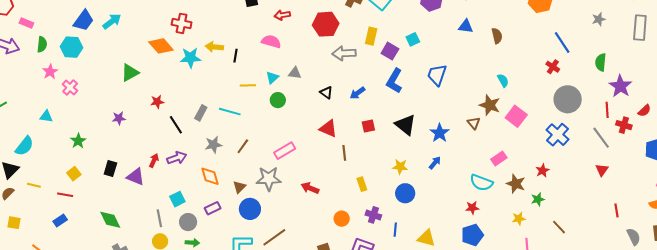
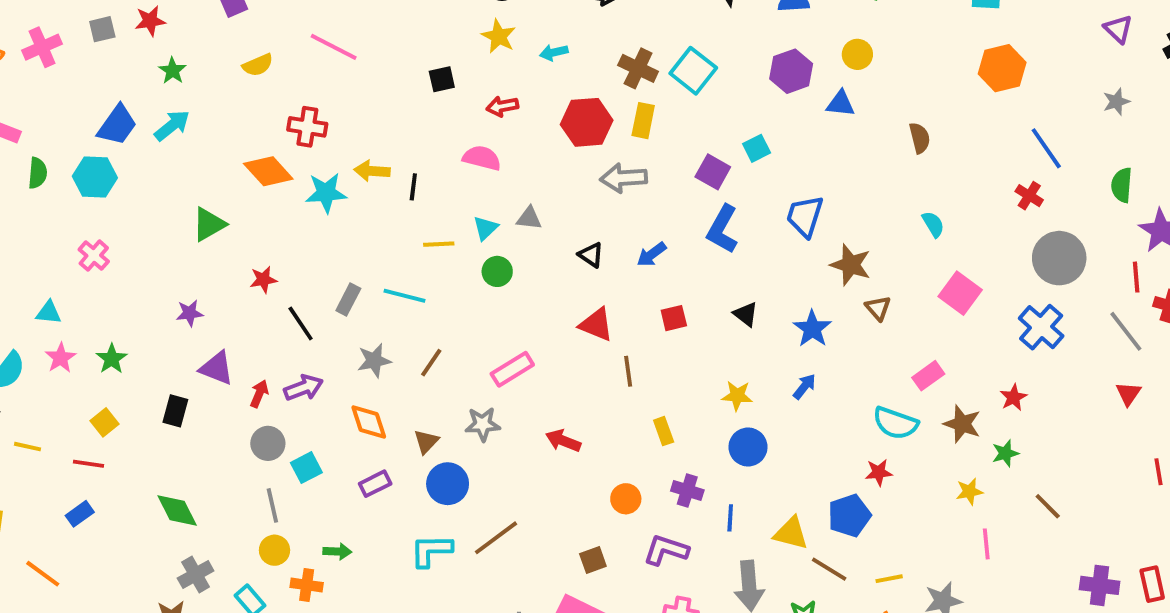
blue triangle: (466, 26) -> (841, 104), moved
yellow rectangle: (371, 36) -> (643, 121), moved
pink star: (50, 72) -> (61, 358), moved
brown star: (490, 105) -> (851, 265), moved
black triangle: (405, 125) -> (746, 314), size x0.6
purple triangle: (136, 177) -> (217, 368), moved
gray star: (269, 179) -> (483, 424), size x0.7
gray circle: (188, 222) -> (268, 443), moved
blue pentagon: (472, 235) -> (849, 516), moved

